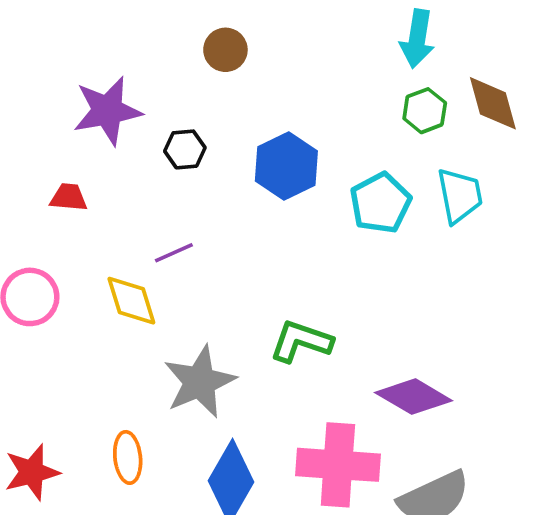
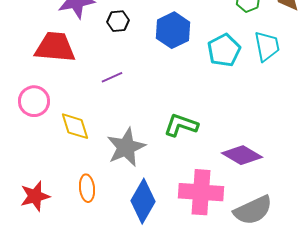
red trapezoid: (69, 197) -> (55, 47), size x2.0
yellow diamond: (131, 301) -> (75, 126), moved

